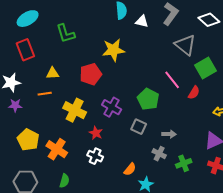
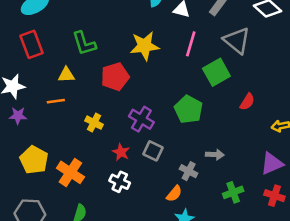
green L-shape: (65, 34) -> (84, 43), moved
green square: (206, 68) -> (216, 72), moved
pink line: (172, 80) -> (191, 44), moved, turned 54
yellow cross: (75, 110) -> (94, 123), size x0.6
gray square: (139, 127) -> (153, 151), moved
gray cross: (159, 154) -> (189, 171), moved
orange semicircle: (130, 169) -> (174, 194), moved

